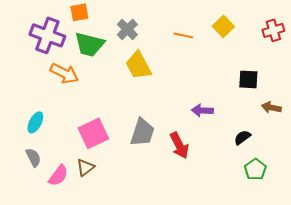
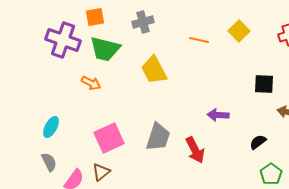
gray cross: (127, 29) -> (143, 22), moved, turned 30
orange arrow: (64, 73) -> (91, 83), moved, size x0.7

